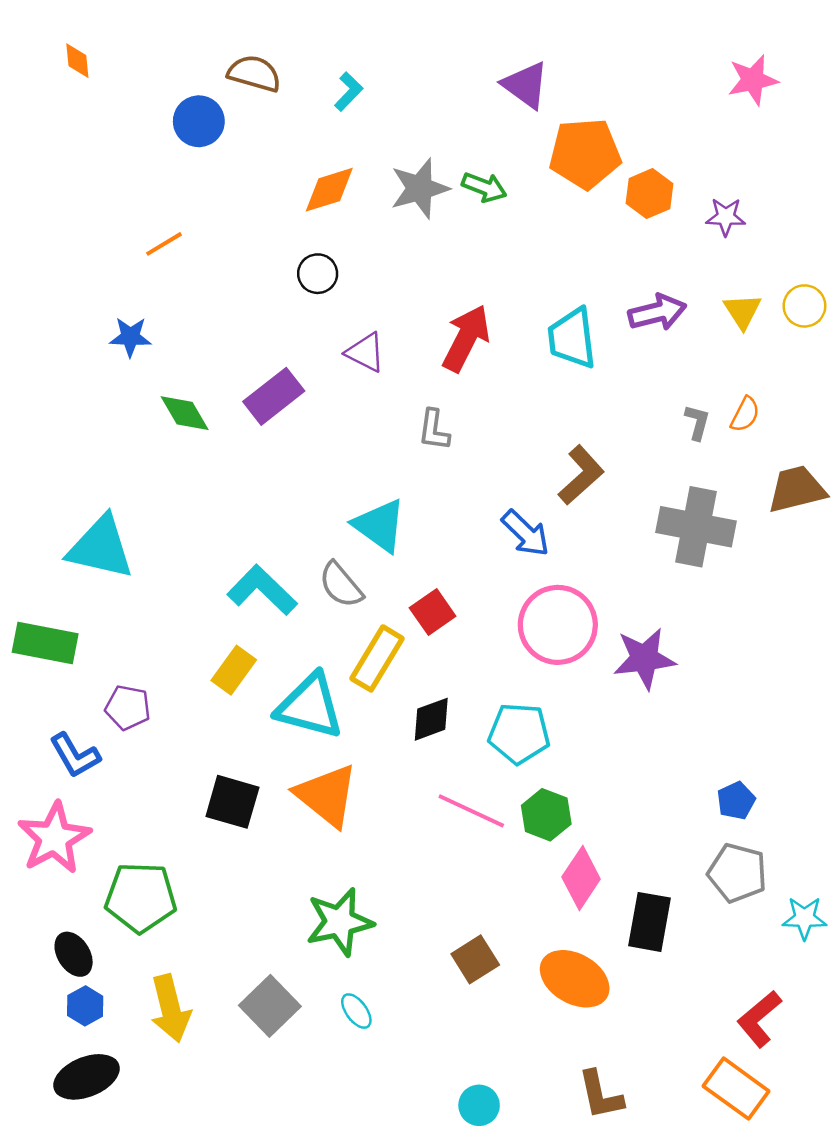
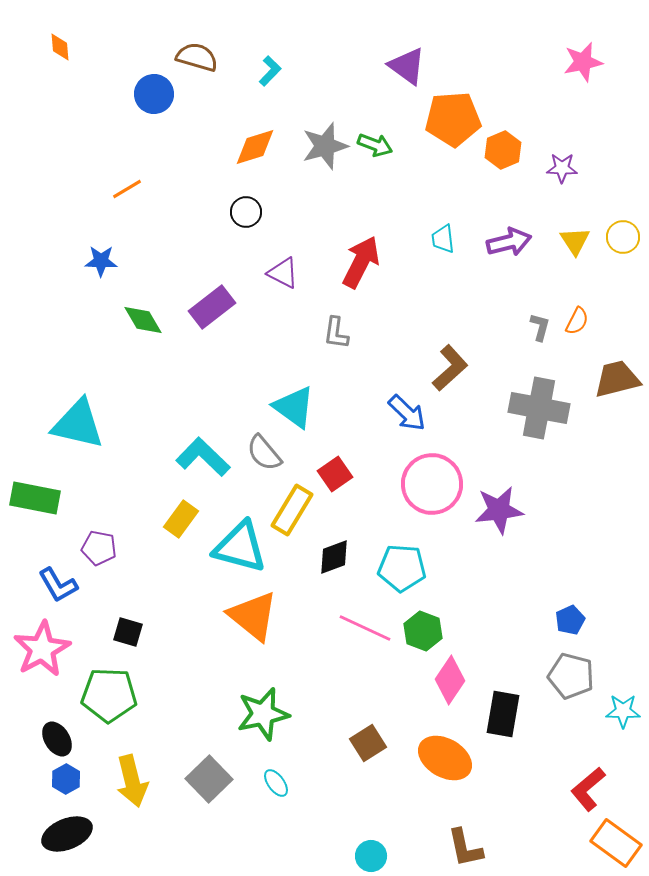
cyan trapezoid: (572, 338) -> (443, 239), moved, size x0.6
black square: (232, 802) -> (128, 632), moved, size x0.7
orange rectangle: (736, 1089) -> (616, 843), moved

